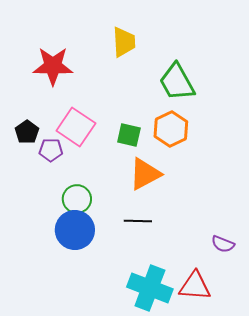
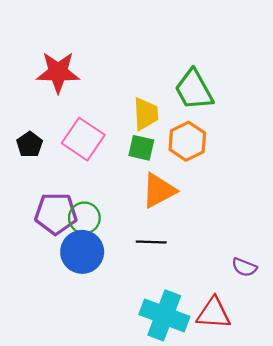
yellow trapezoid: (124, 42) -> (146, 114), moved
purple pentagon: (51, 150) -> (56, 214), moved, size x1.6

